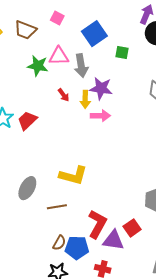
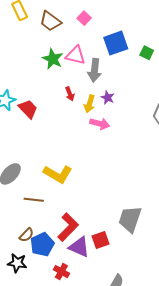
green square: (122, 53) -> (147, 53), moved
purple star: (101, 88) -> (108, 97), size x0.6
red trapezoid: (27, 121) -> (28, 109), turned 75
blue pentagon: (77, 248) -> (42, 244), turned 30

